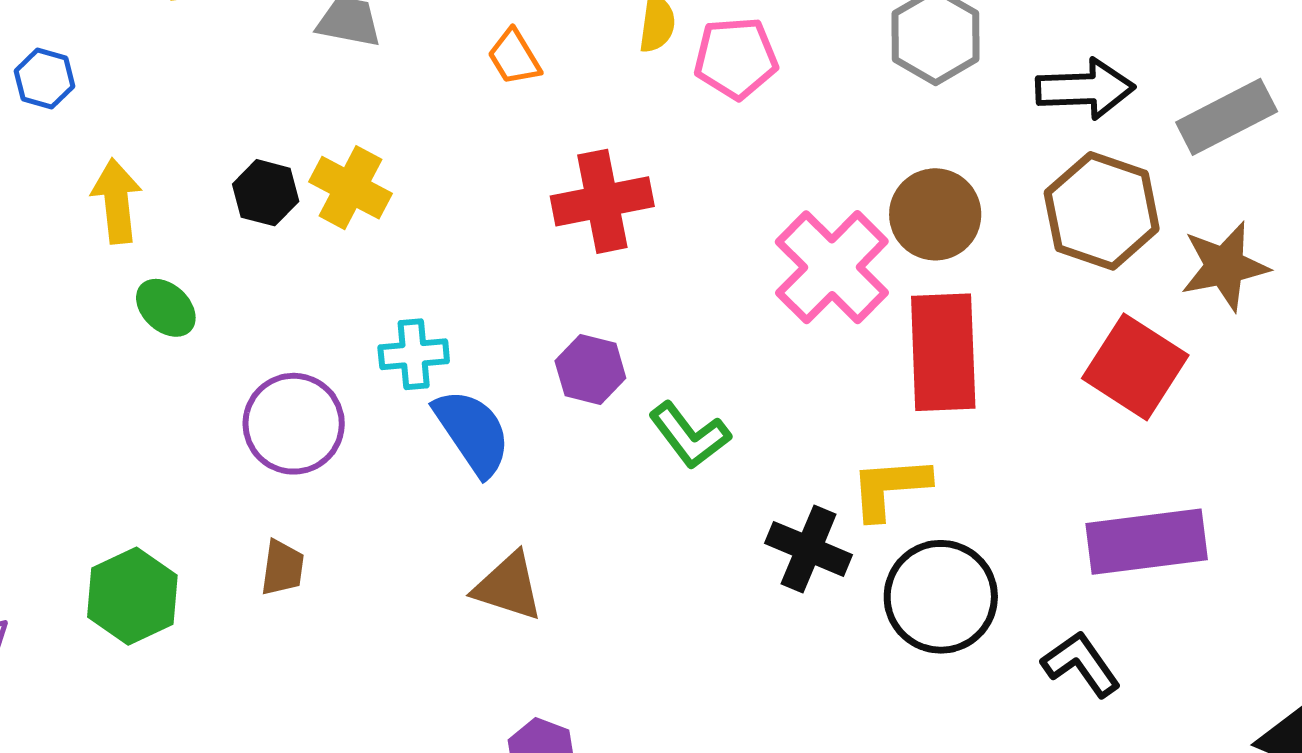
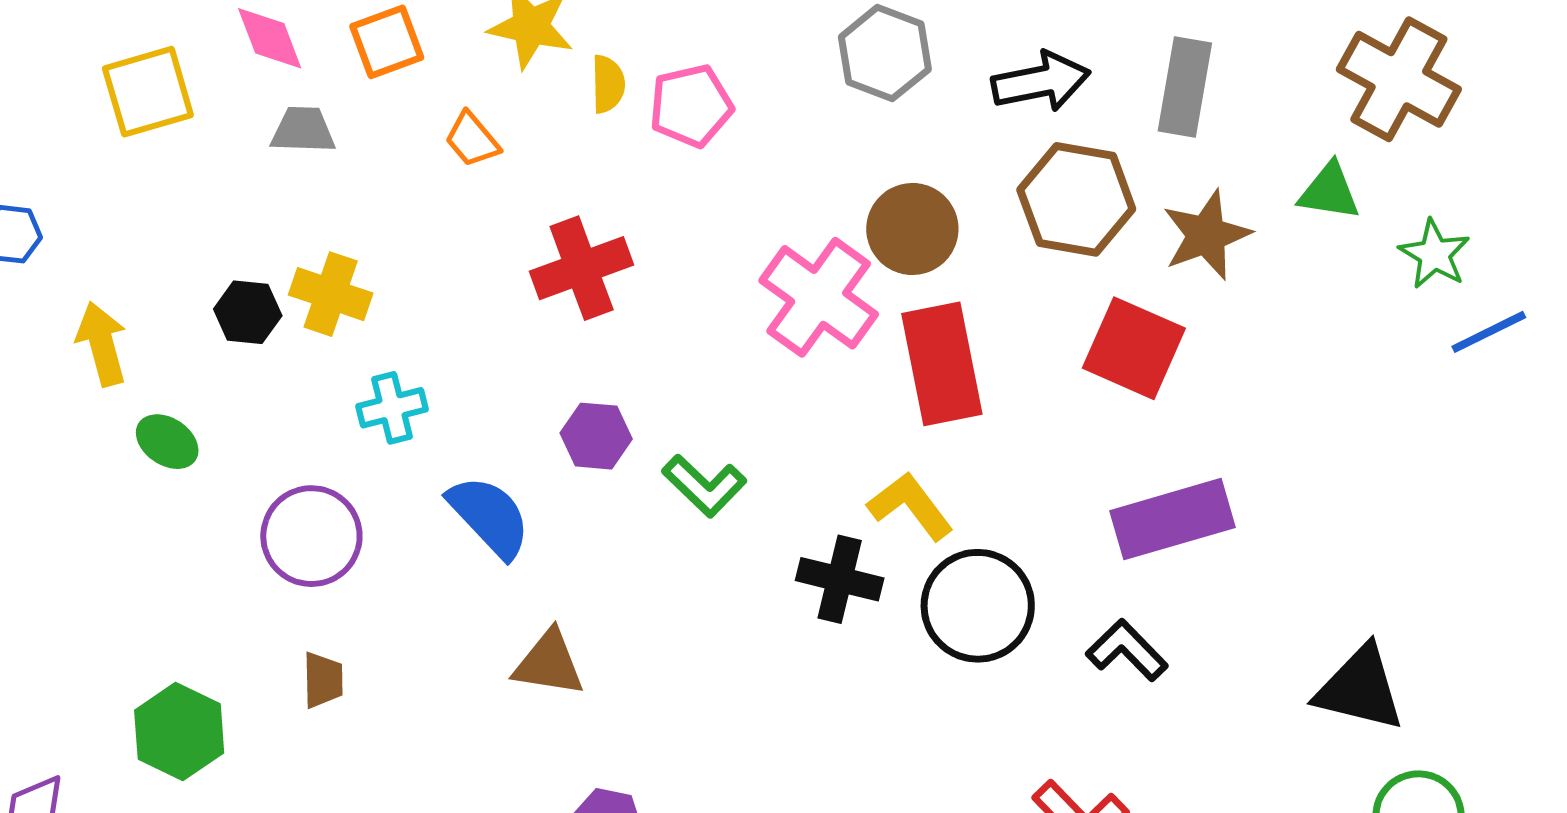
gray rectangle: (1227, 117) -> (1185, 87), turned -44
cyan cross: (414, 354) -> (392, 408), moved
yellow L-shape: (890, 488) -> (910, 506), turned 66

